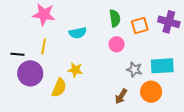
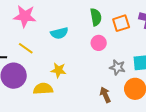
yellow line: (44, 47) -> (26, 48), turned -63
yellow semicircle: (59, 88) -> (43, 89), turned -114
brown arrow: (121, 96) -> (105, 95), turned 126

